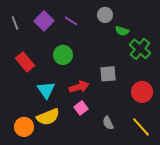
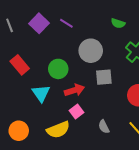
gray circle: (105, 15) -> (91, 51), moved, size x1.5
green semicircle: (122, 31) -> (118, 23), moved
green circle: (63, 55) -> (58, 69), moved
yellow semicircle: (48, 117) -> (58, 130), moved

